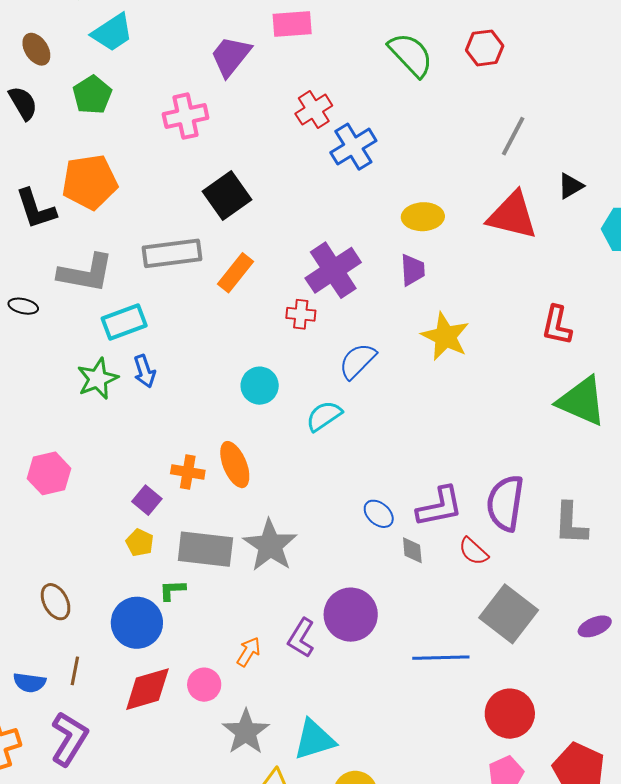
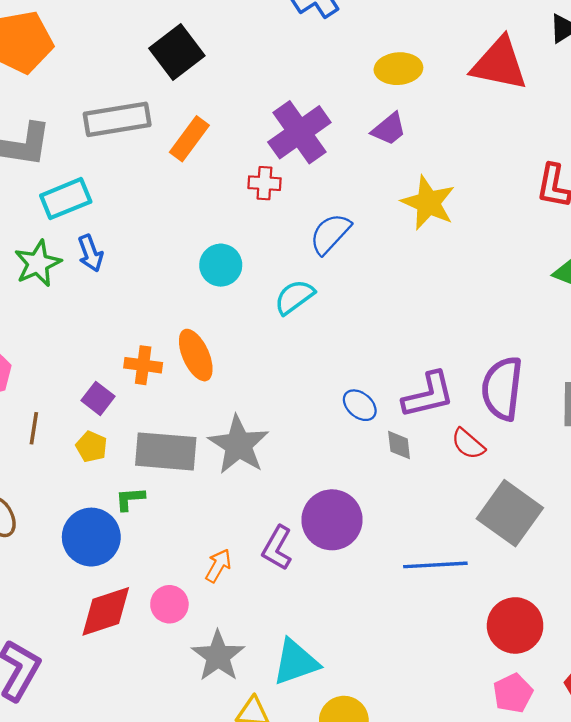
purple trapezoid: (413, 270) -> (389, 129), turned 56
brown line: (75, 671) -> (34, 428), moved

